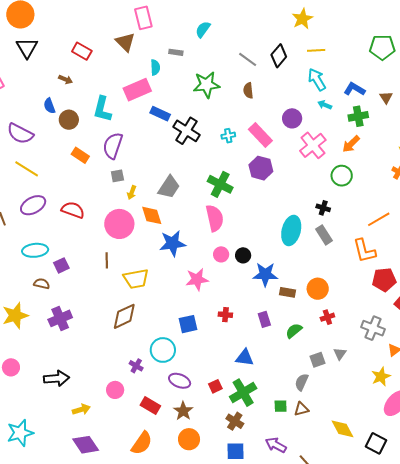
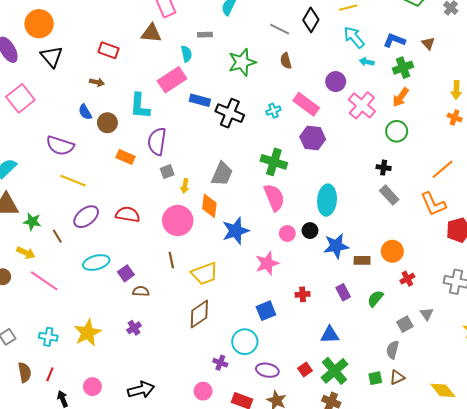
brown triangle: (125, 42) -> (151, 33), turned -30
orange diamond: (152, 215) -> (209, 206), turned 35
cyan ellipse: (291, 230) -> (327, 200), moved
brown semicircle: (42, 284) -> (141, 291), moved
purple cross: (60, 318) -> (134, 328), size x0.6

